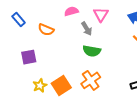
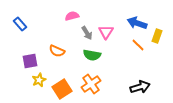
pink triangle: (101, 14) -> (106, 32), moved
orange semicircle: (46, 30) -> (57, 51), moved
yellow star: (40, 86) -> (39, 80), moved

